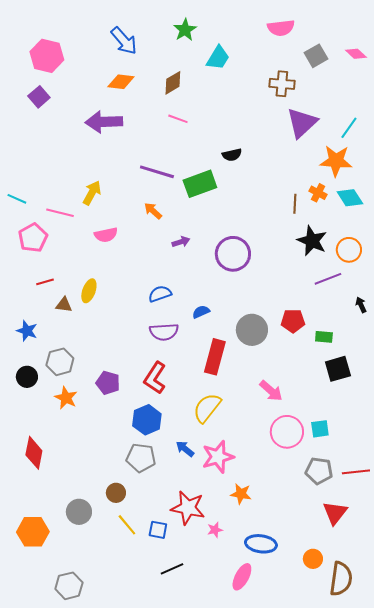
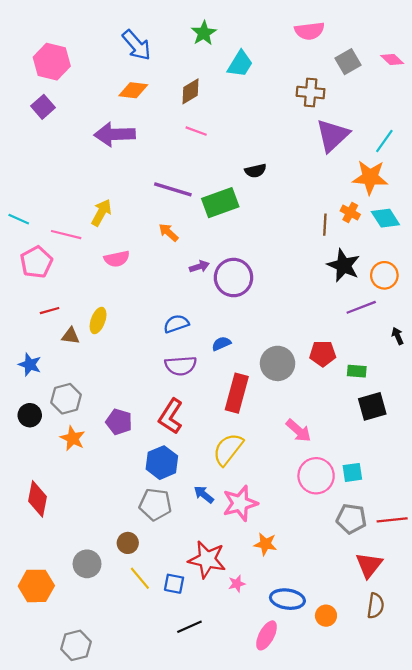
purple circle: (233, 254) -> (233, 278), moved
orange circle: (313, 559) -> (326, 616), moved
brown semicircle: (341, 579) -> (376, 606), moved, size x0.7

